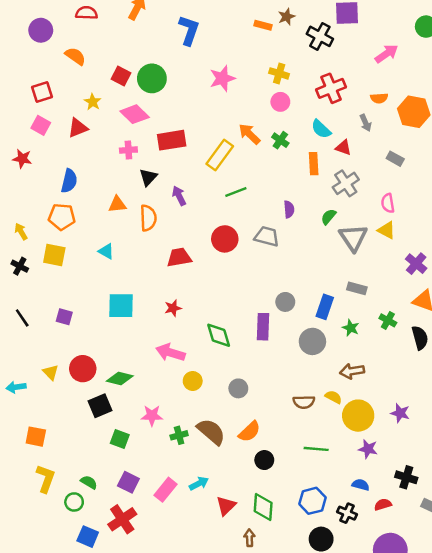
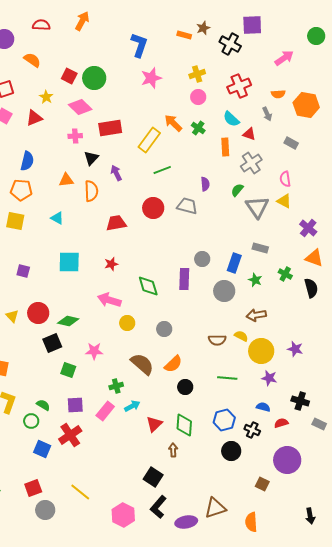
blue L-shape: (189, 30) -> (139, 45), moved
yellow cross: (279, 73) -> (197, 74), turned -35
green cross: (179, 435) -> (116, 386), moved
purple square: (128, 482) -> (75, 405), turned -30

